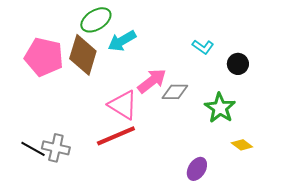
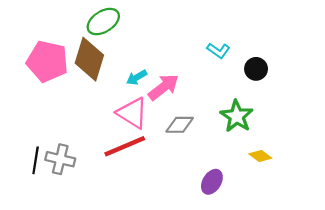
cyan arrow: (122, 41) -> (137, 77), moved, size x0.7
gray diamond: (175, 92) -> (180, 125), moved
black line: (33, 149) -> (36, 160), turned 70

